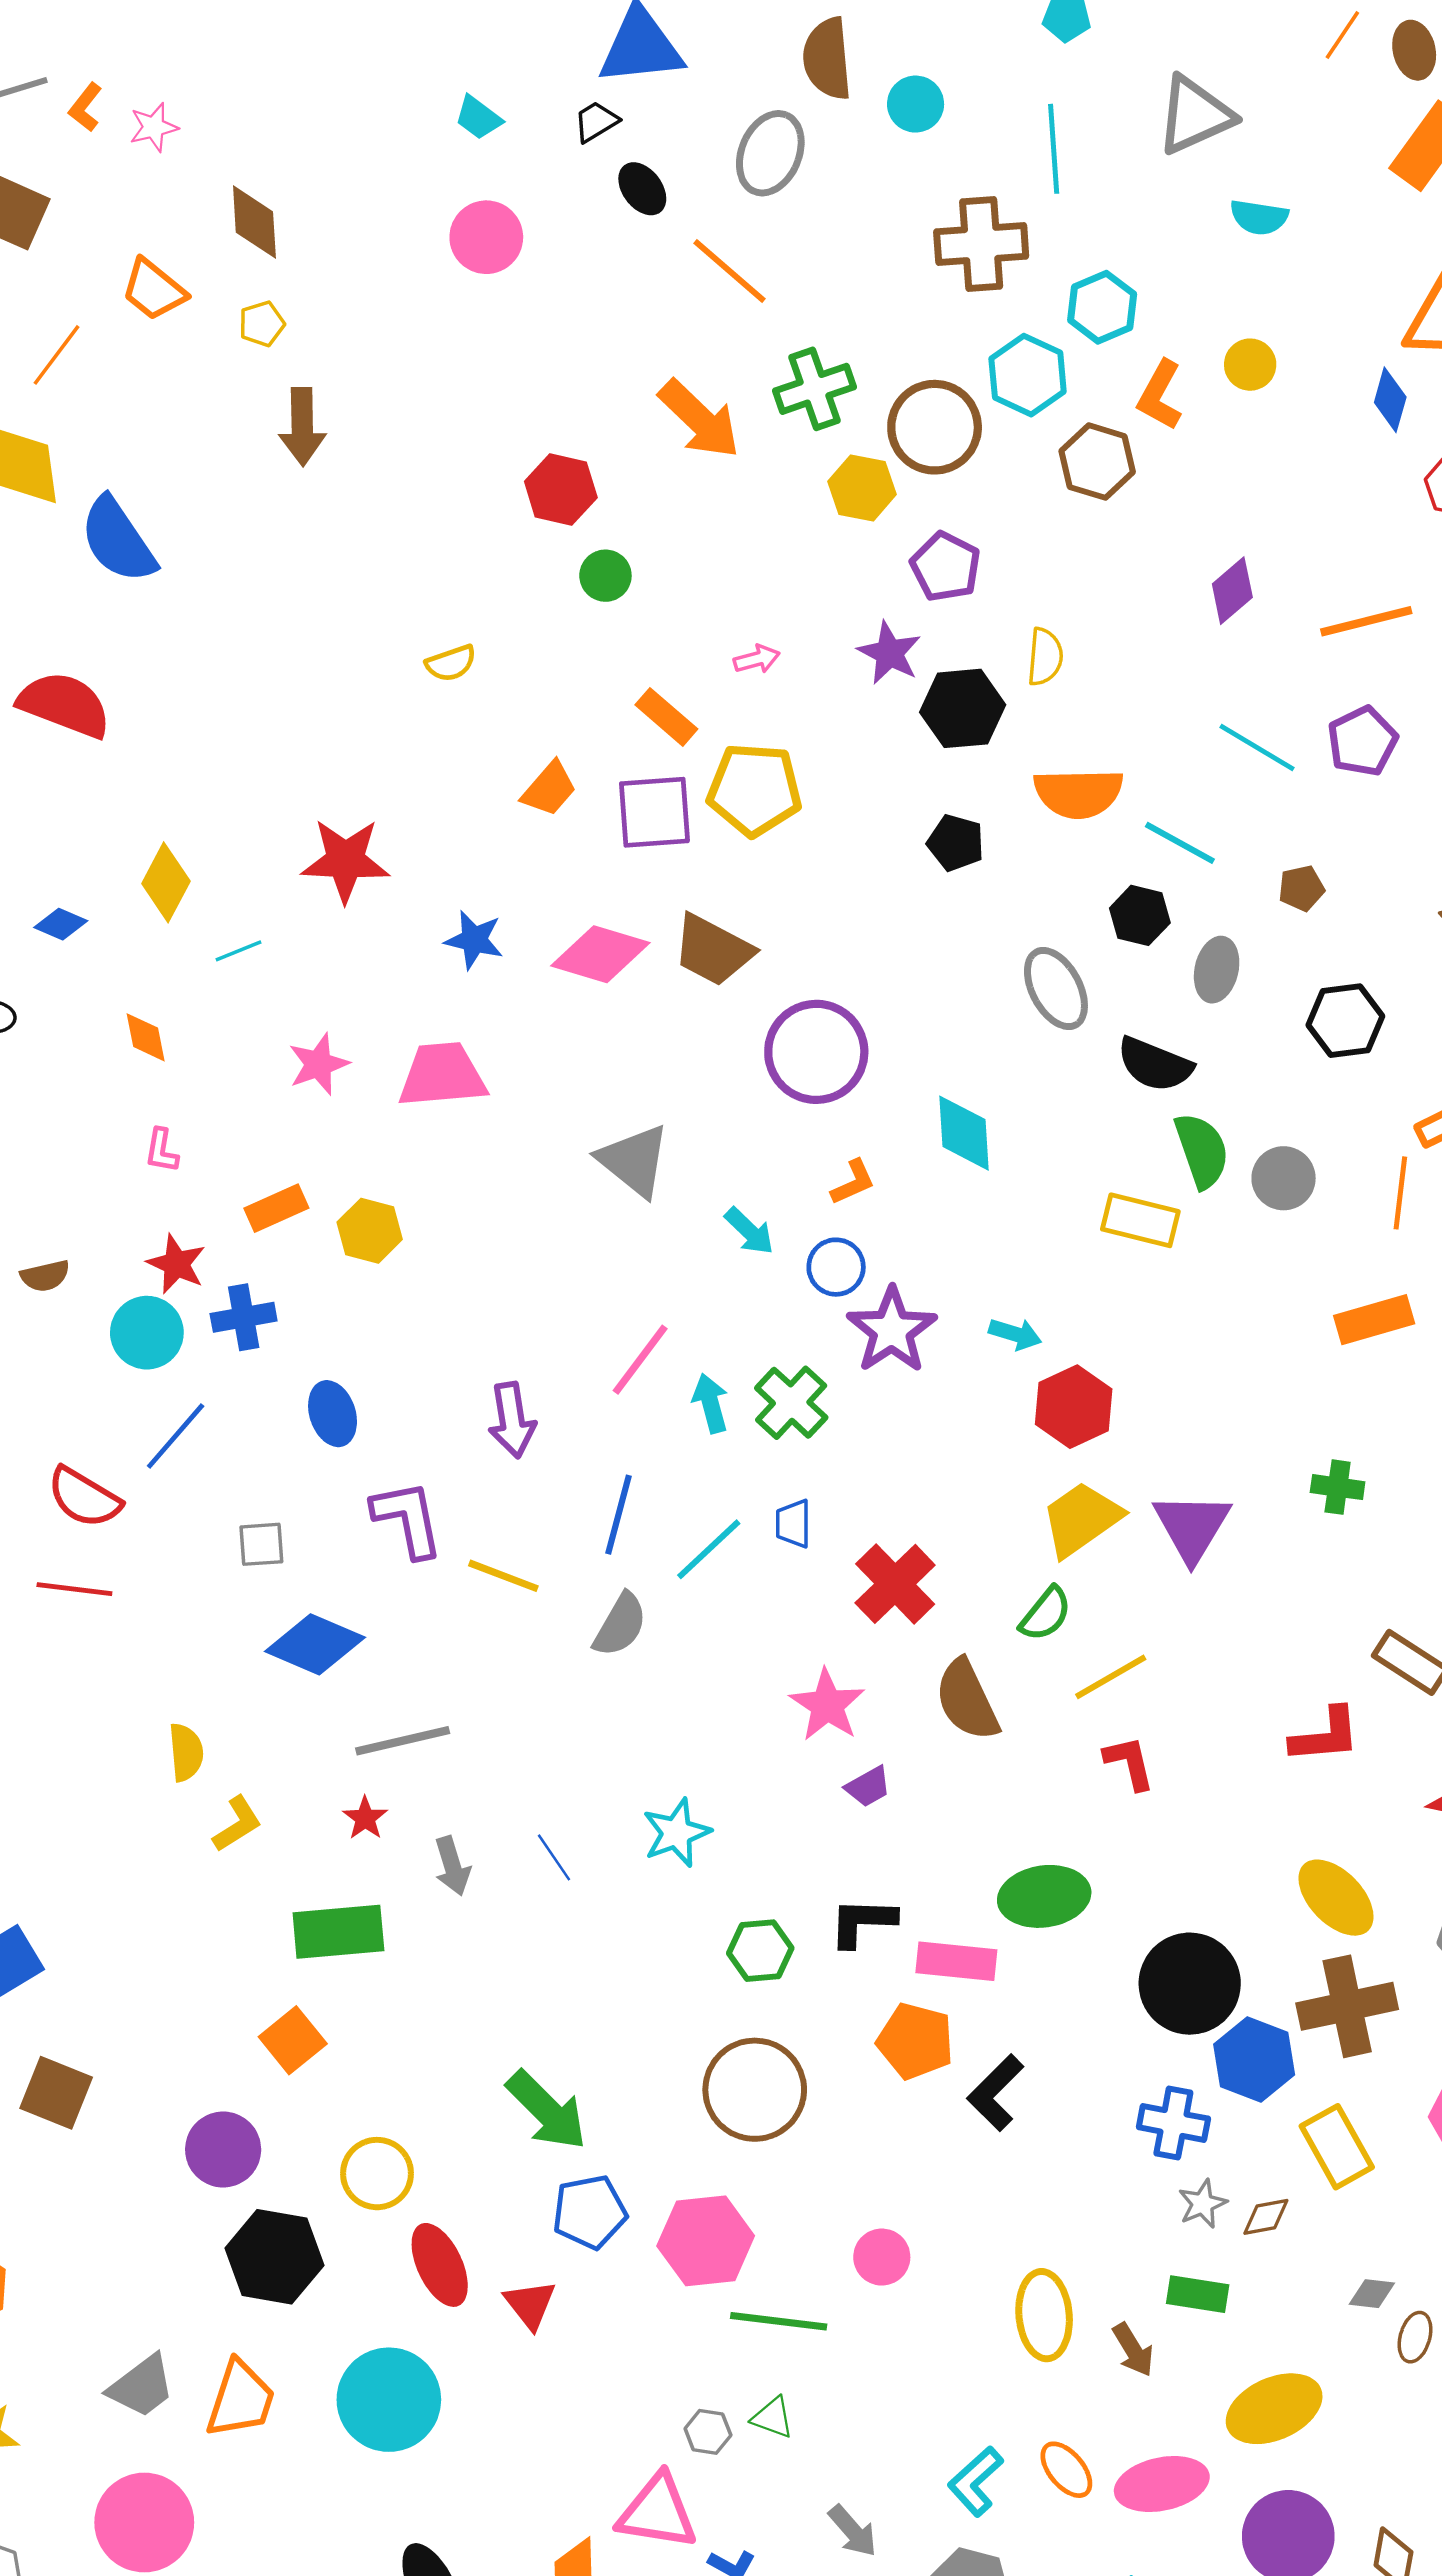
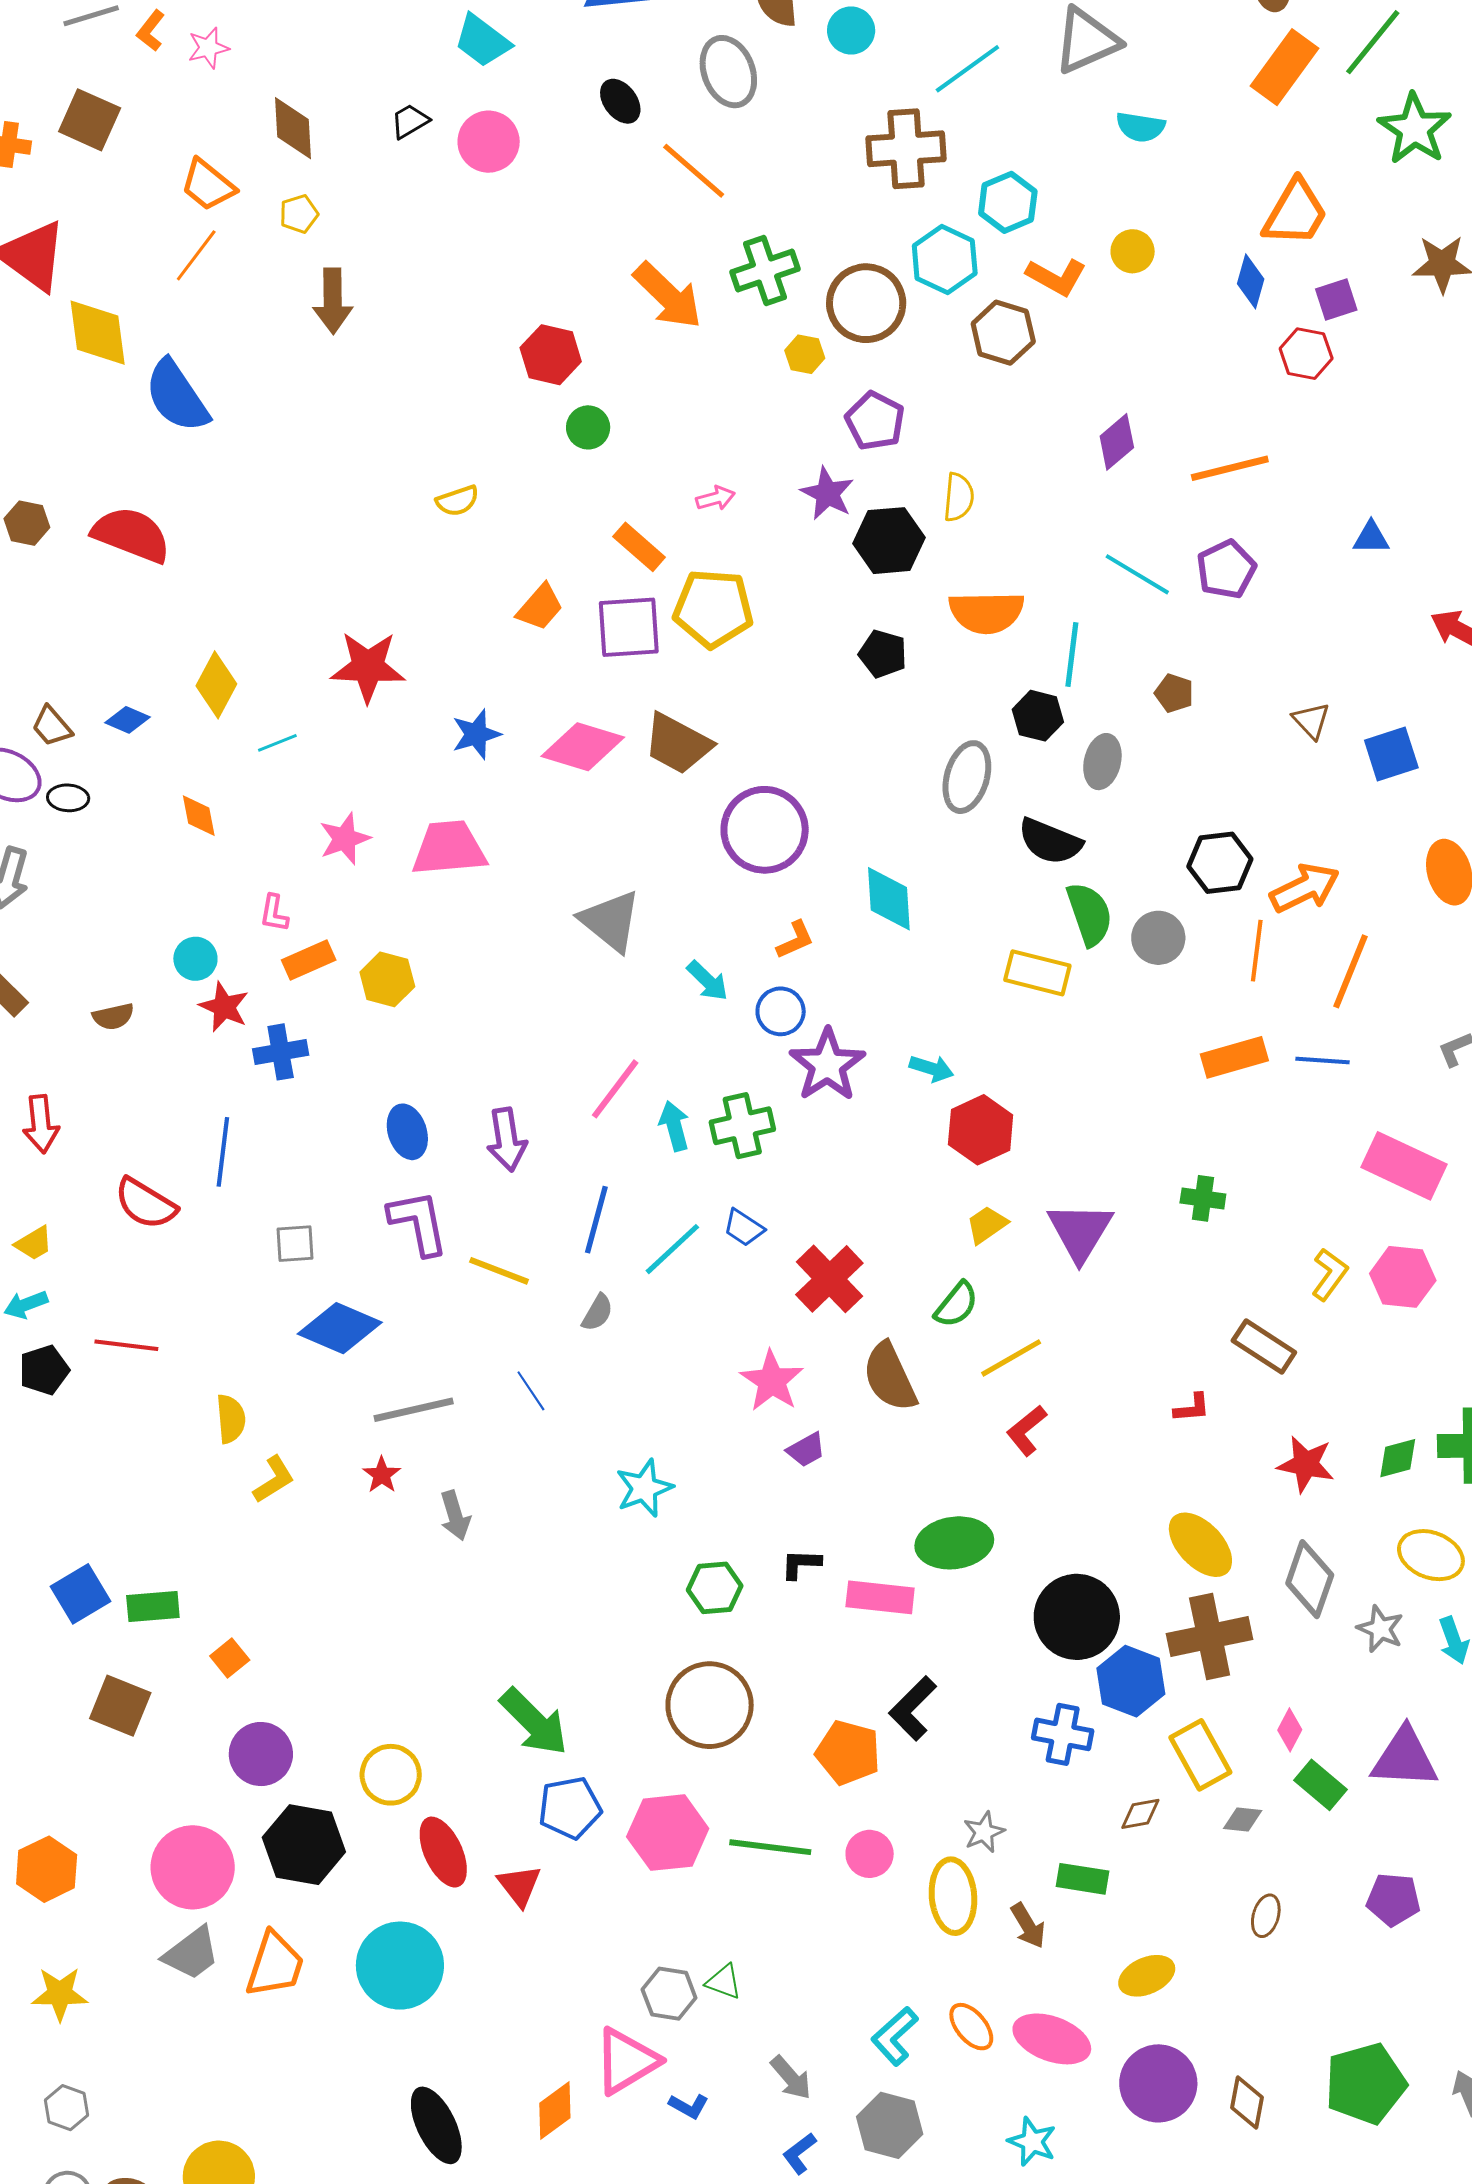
cyan trapezoid: (478, 118) -> (482, 41), size x1.4
black trapezoid: (596, 122) -> (410, 121), moved
cyan line: (1054, 149) -> (967, 69), turned 58
gray ellipse: (770, 153) -> (728, 72), turned -44
orange line: (56, 355) -> (196, 255), moved
orange L-shape: (1160, 395) -> (1056, 277), turned -90
yellow hexagon: (862, 488) -> (805, 354), size x0.7
cyan line: (1180, 843) -> (1072, 655), turned 68
brown pentagon: (1301, 888) -> (1174, 693), turned 30
blue star: (474, 940) -> (476, 734), turned -30
gray ellipse: (1056, 989) -> (967, 777), turned 44
black hexagon: (1345, 1021) -> (1220, 863), moved
pink L-shape: (162, 1151) -> (274, 913), moved
cyan circle: (147, 1333) -> (195, 959), moved, size x0.7
green cross: (791, 1403) -> (742, 1126), turned 34
blue ellipse: (333, 1414) -> (407, 1132), moved
blue line: (176, 1436) -> (223, 1152), turned -34
yellow trapezoid: (1081, 1519) -> (987, 1225), size x0.6
blue trapezoid: (793, 1524) -> (744, 1228), turned -57
red line: (74, 1589) -> (126, 1345), moved
gray semicircle: (620, 1625) -> (597, 1313), size x0.7
red L-shape: (1325, 1735) -> (1192, 1408), size x0.6
red L-shape: (1129, 1763) -> (1027, 1430), turned -116
blue line: (554, 1857) -> (531, 1391), moved
black L-shape: (862, 1922) -> (801, 1564), size x0.7
green rectangle: (338, 1932) -> (153, 1607), moved, size x0.7
orange square: (293, 2040) -> (230, 1658), moved, size x0.7
orange pentagon: (915, 2041) -> (848, 1753), moved
gray star: (1203, 2204) -> (984, 1832), moved
pink circle: (882, 2257) -> (870, 1854), moved
gray diamond: (1372, 2294) -> (1243, 1820), moved
green line: (779, 2321) -> (770, 1847), moved
yellow ellipse: (1274, 2409) -> (1147, 1976), size x0.7
gray hexagon: (708, 2432) -> (669, 1994), size x1.4
pink ellipse: (1162, 2484) -> (1052, 2039), turned 32
pink triangle: (657, 2512) -> (626, 2061), turned -40
pink circle: (144, 2522) -> (193, 1867), moved

